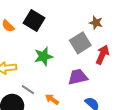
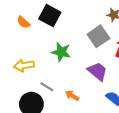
green star: (43, 56) -> (61, 52), turned 30
purple trapezoid: (78, 77) -> (97, 71), turned 55

